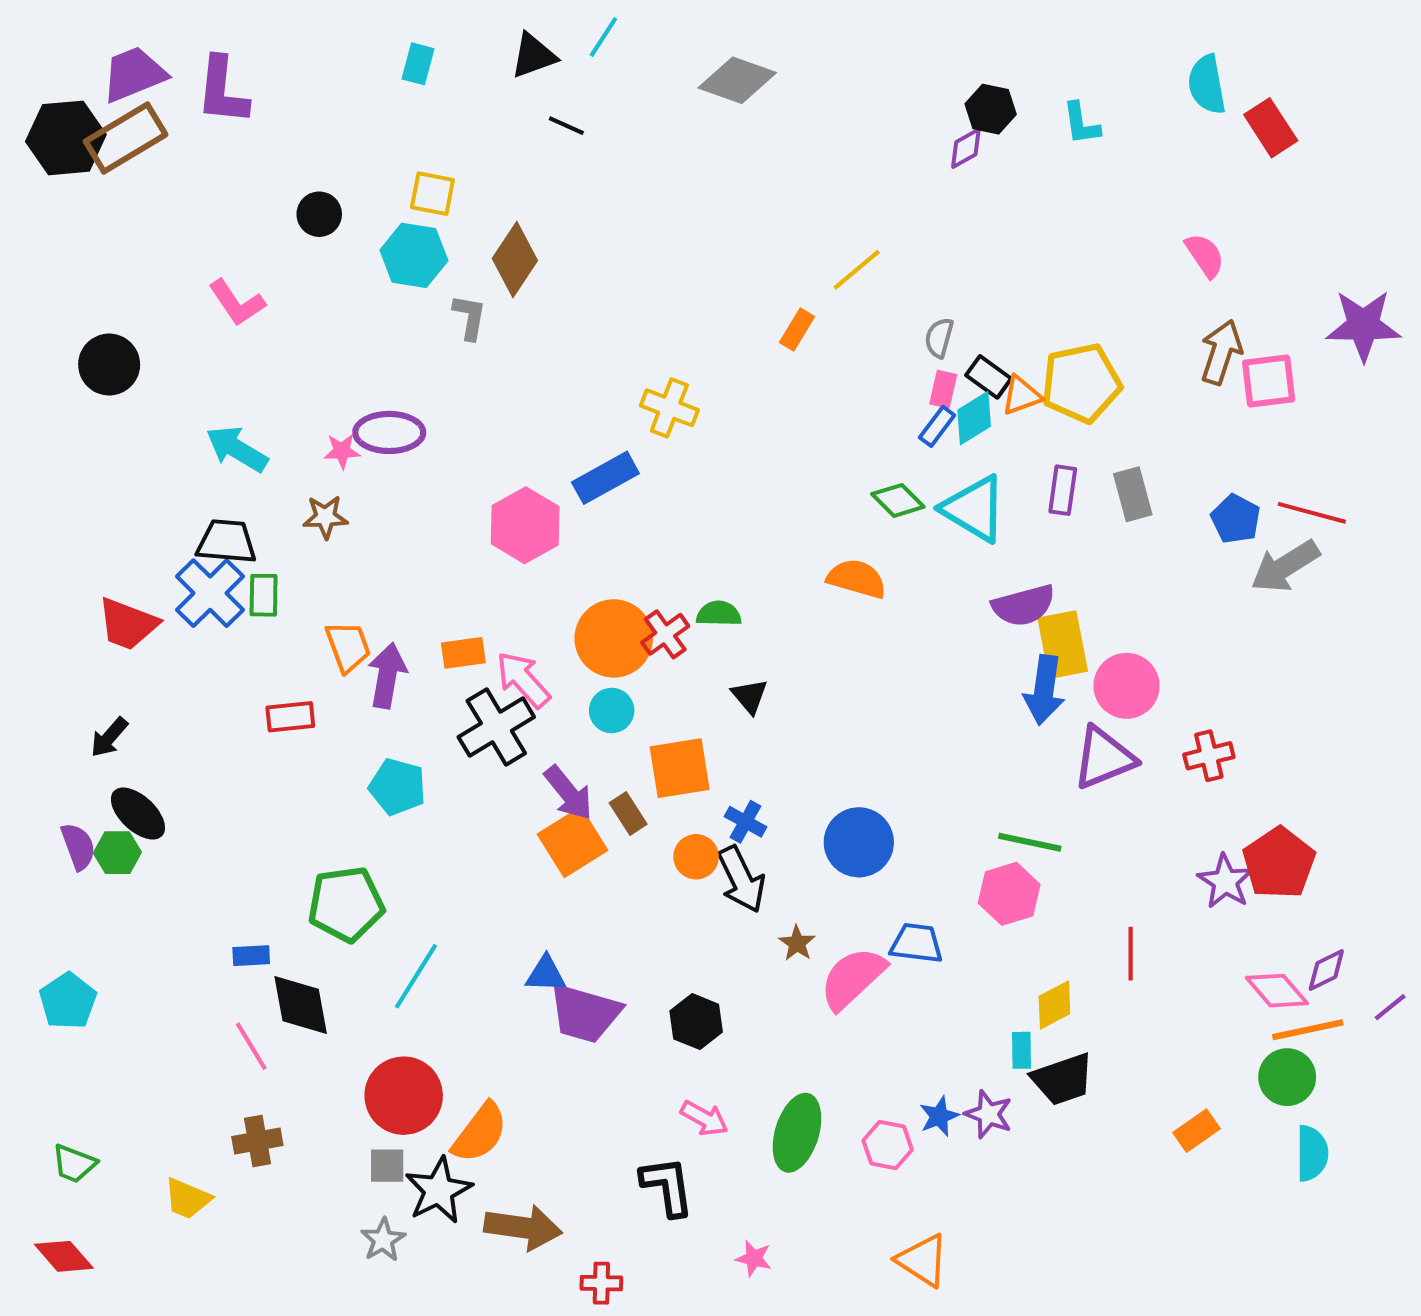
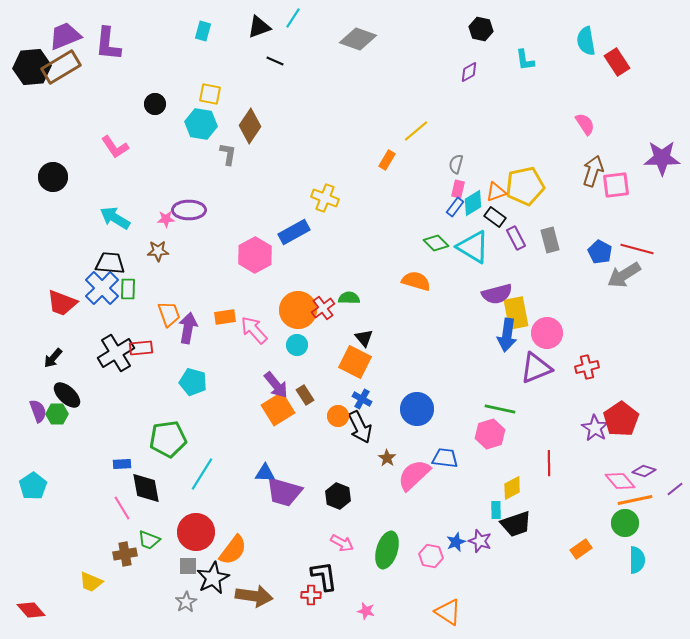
black hexagon: (991, 109) -> (481, 29), moved
black rectangle: (989, 377) -> (495, 217), moved
purple rectangle: (1063, 490) -> (516, 238), turned -35
black cross: (496, 727) -> (116, 353), moved
orange square: (680, 768) -> (355, 362), moved, turned 36
purple diamond: (1326, 970) -> (644, 471), turned 45
green trapezoid: (74, 1164) -> (149, 540), moved
red cross: (601, 1283) -> (311, 595), moved

